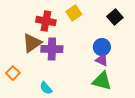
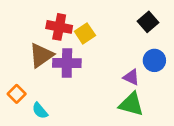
yellow square: (74, 13) -> (85, 33), moved
blue circle: (102, 47) -> (154, 60), moved
cyan semicircle: (46, 88) -> (40, 111), moved

